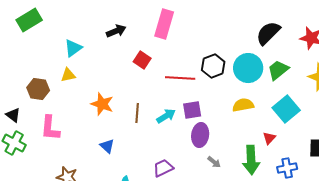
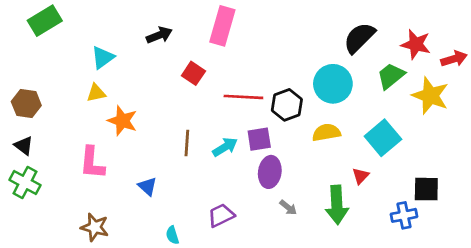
black hexagon: (213, 66) -> (287, 105), moved
green trapezoid: (278, 70) -> (391, 76), moved
brown hexagon: (38, 89) -> (26, 104), moved
orange star: (102, 104) -> (122, 121), moved
pink L-shape: (50, 128) -> (92, 163), moved
blue cross: (287, 168) -> (404, 215), moved

